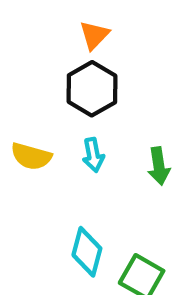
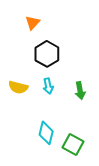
orange triangle: (94, 35) -> (33, 23), moved

